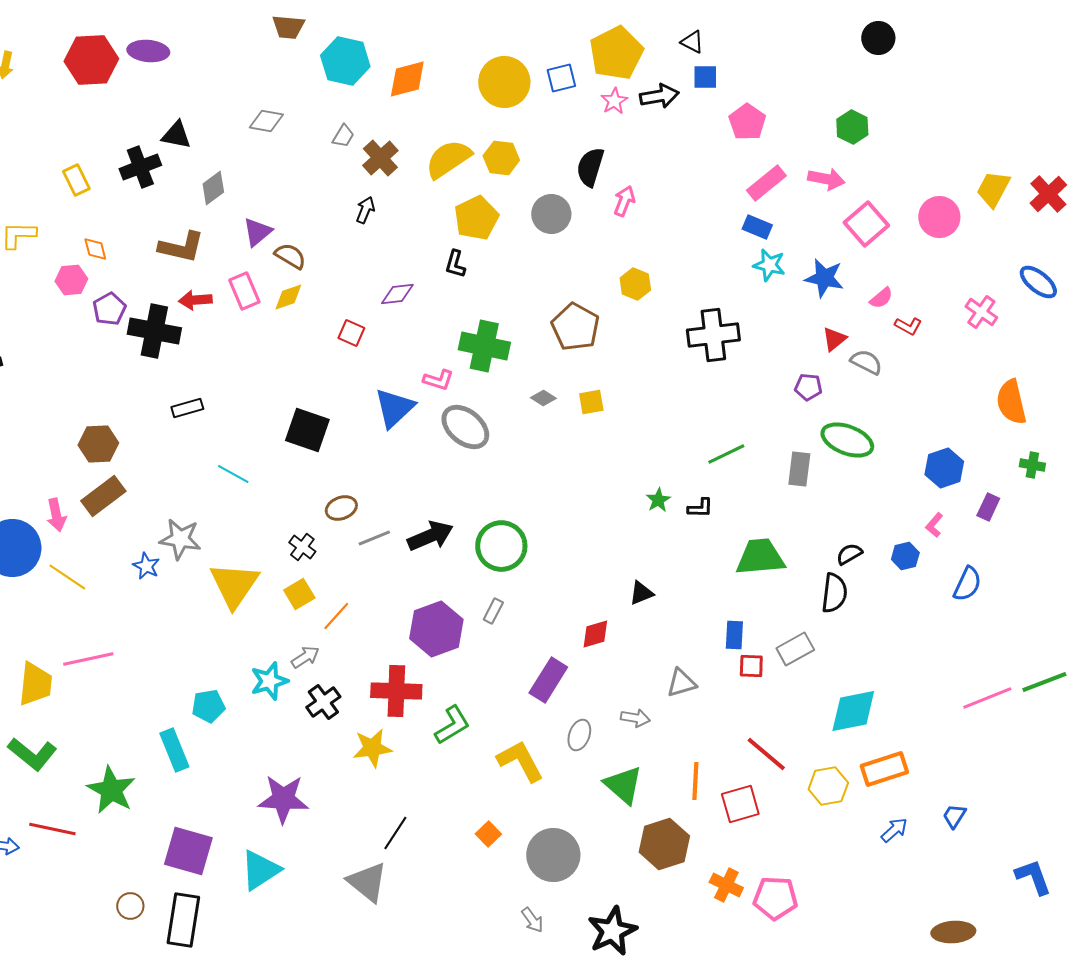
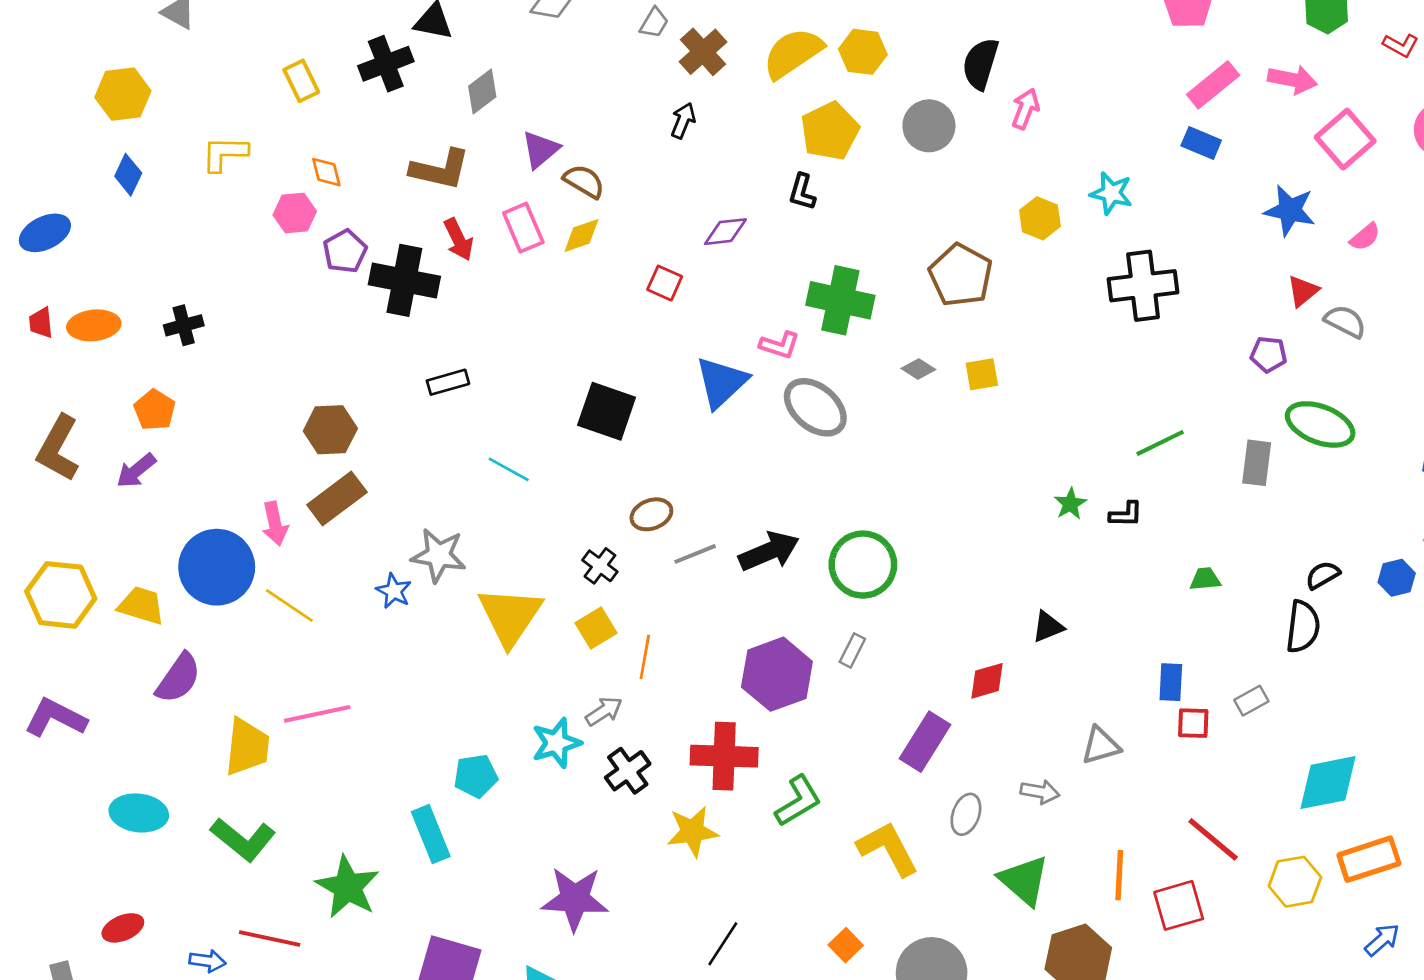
cyan star: (769, 265) -> (1111, 193), moved
red arrow: (195, 300) -> (459, 239), turned -112
red L-shape: (908, 326) -> (1401, 45), moved
green trapezoid: (760, 557) -> (1205, 579), size x0.5
orange line: (336, 616) -> (645, 657), turned -32
gray rectangle: (795, 649) -> (1251, 701), size x0.7

